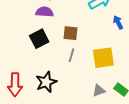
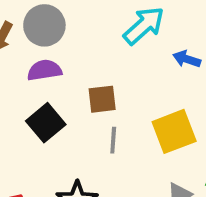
blue arrow: (118, 22) -> (187, 59), turned -32

